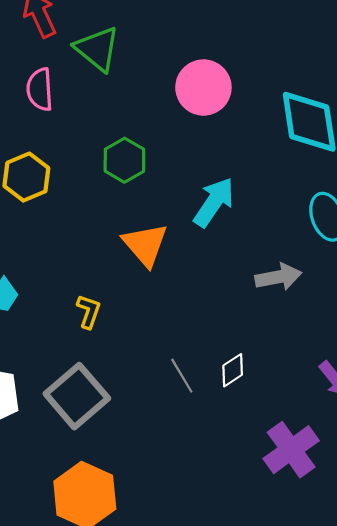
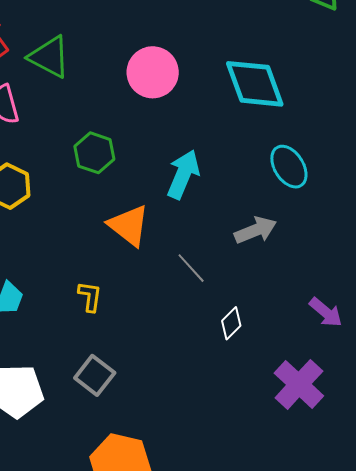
gray line: (182, 376) -> (191, 268), moved
gray square: (77, 396) -> (95, 375), size x0.7

